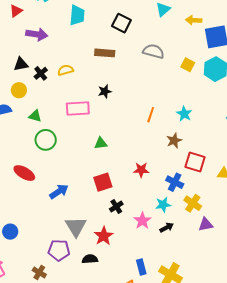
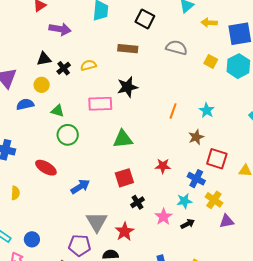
yellow arrow: (194, 20) -> (209, 23), moved
black star: (105, 91) -> (127, 87), size x1.5
green triangle: (101, 143) -> (123, 139), size x1.5
blue circle: (10, 232) -> (32, 239), moved

